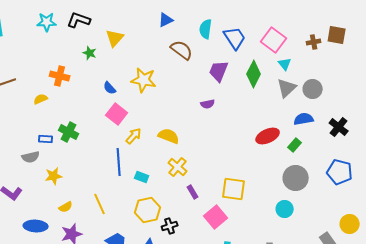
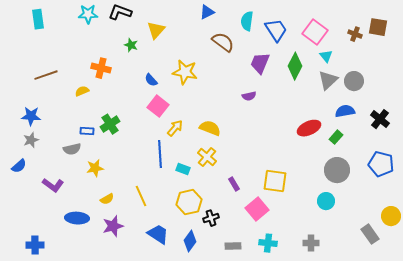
brown cross: (314, 42) -> (355, 34), turned 32
green cross: (69, 132) -> (110, 124), turned 30
yellow cross: (178, 167) -> (207, 157), moved

